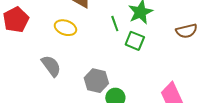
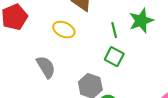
green square: (135, 41) -> (114, 57), moved

